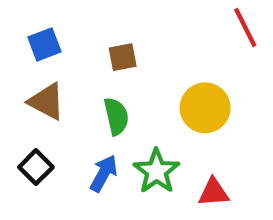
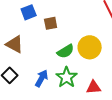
blue square: (44, 44) -> (29, 12), moved
green semicircle: (116, 116) -> (66, 51), moved, turned 72

